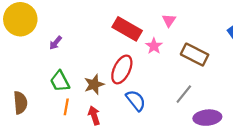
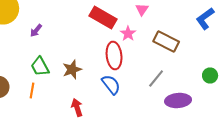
red ellipse: (122, 69) -> (114, 56), moved, turned -32
orange line: (66, 107) -> (32, 90), moved
red arrow: (94, 115) -> (77, 108), moved

